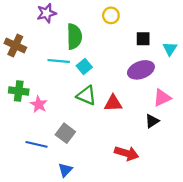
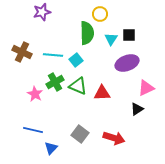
green semicircle: (74, 37) -> (87, 33), moved
brown cross: (15, 45) -> (22, 52), moved
cyan triangle: (170, 49) -> (111, 39), moved
green cross: (19, 91) -> (55, 82), moved, turned -36
gray square: (65, 133) -> (80, 134), moved
blue triangle: (65, 170) -> (51, 148), moved

